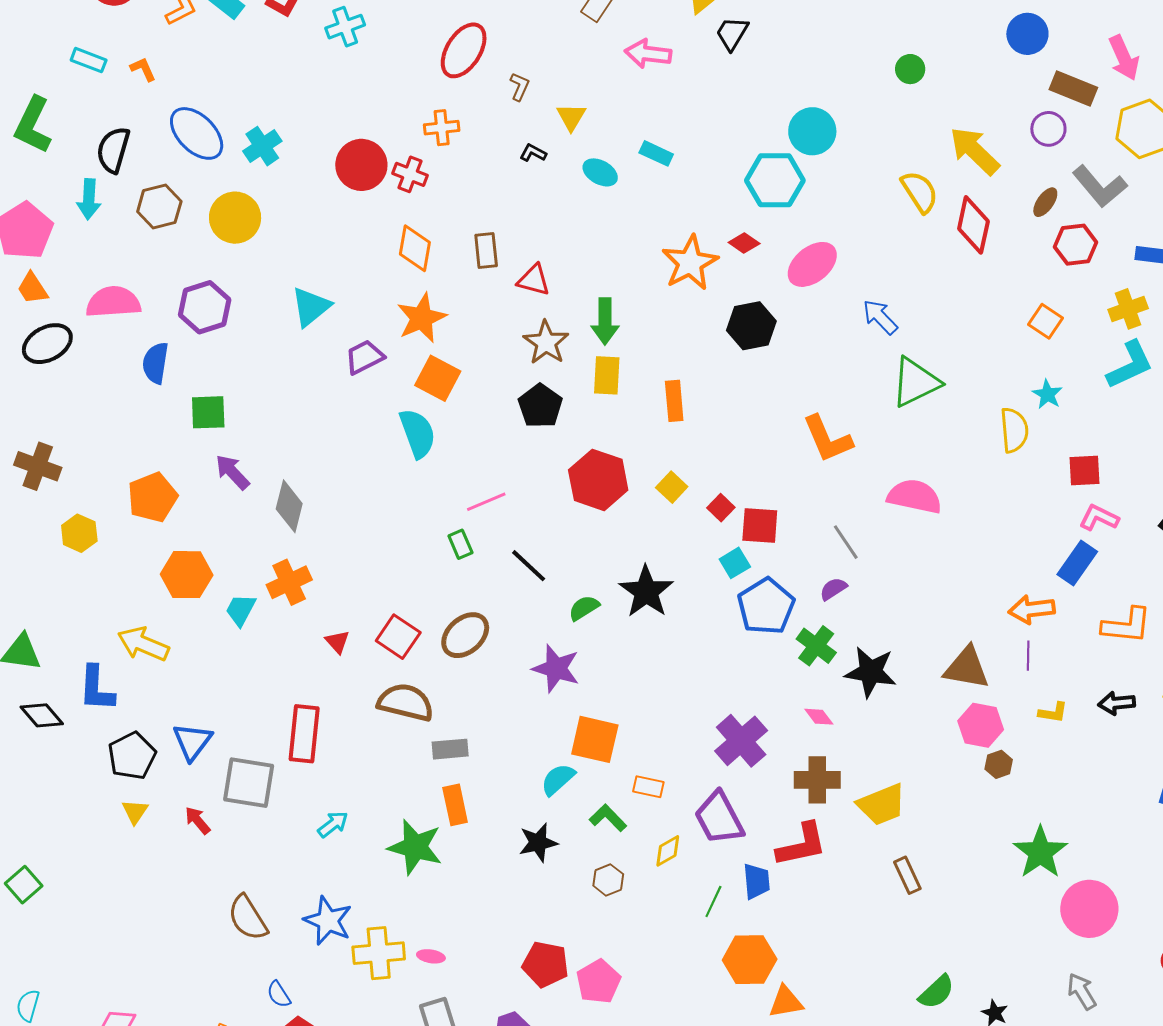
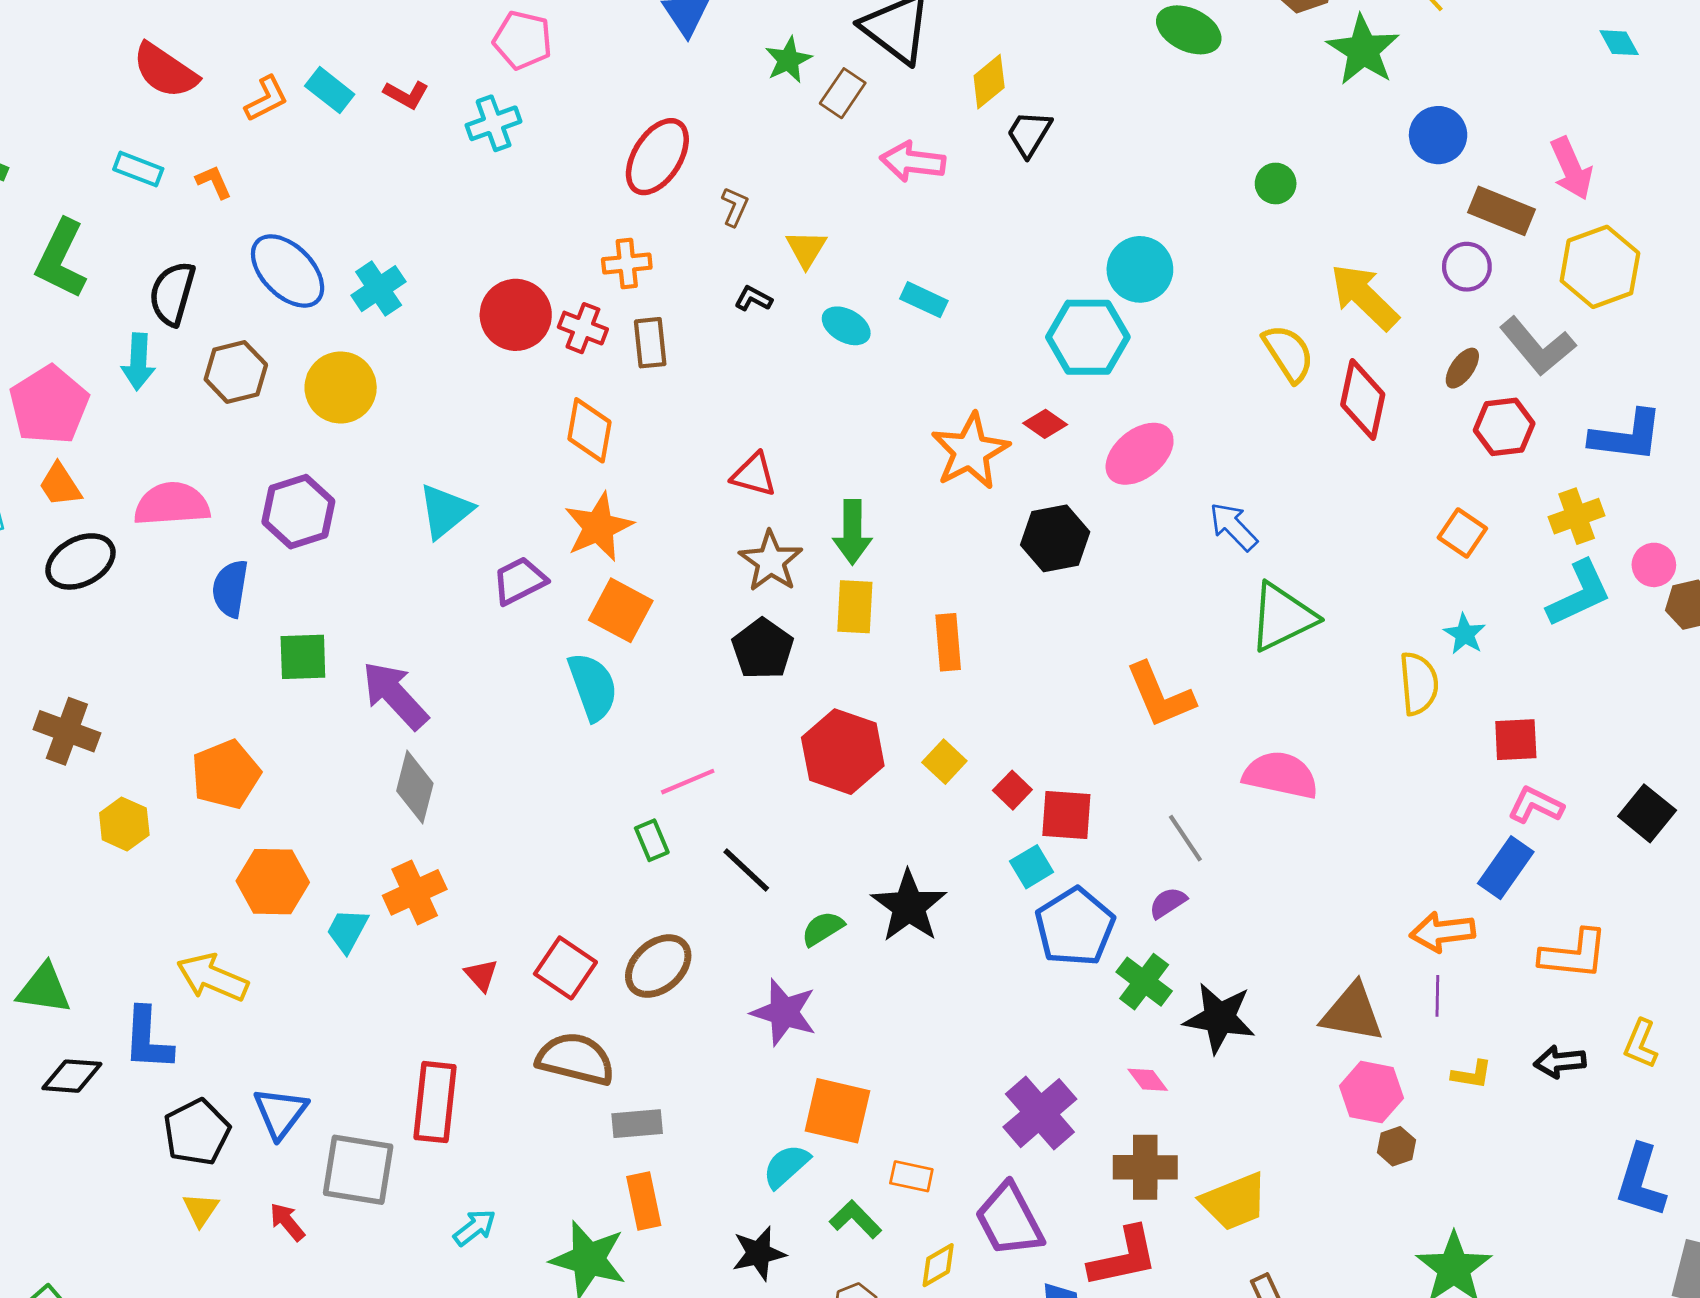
brown rectangle: (486, 250) -> (650, 343), moved
purple arrow: (232, 472) -> (395, 695), moved, size x1.4
black diamond: (42, 715) -> (72, 1076), turned -45

